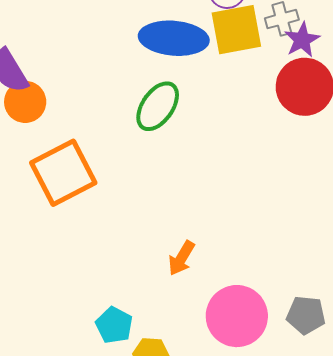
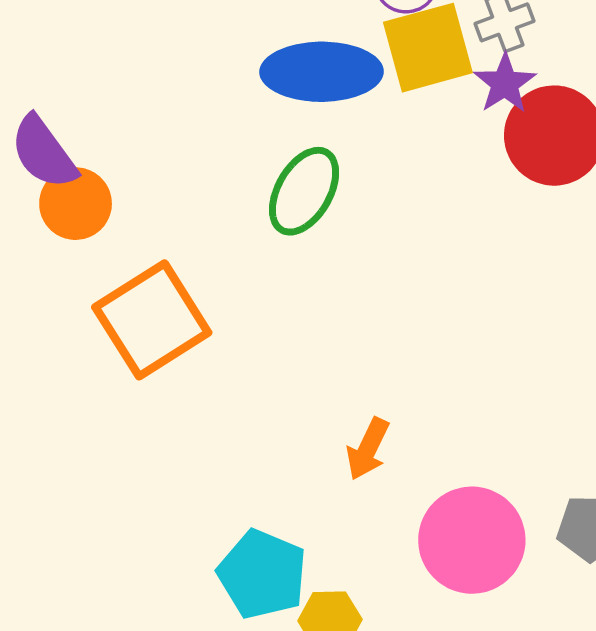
purple star: (302, 40) -> (505, 83), moved
cyan pentagon: (114, 325) -> (262, 574), size x1.4

